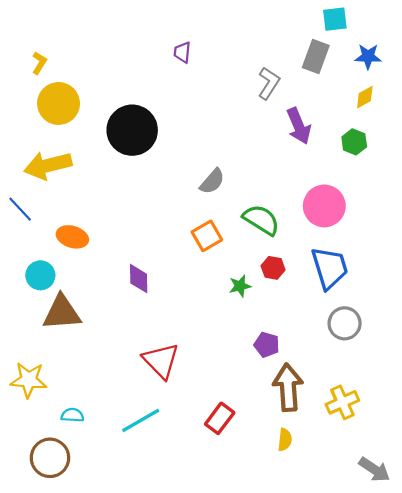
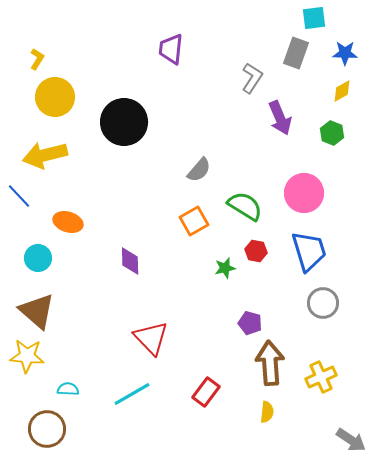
purple trapezoid: (182, 52) -> (171, 49), size x1.5
brown triangle: (62, 313) -> (37, 311), moved, turned 45

